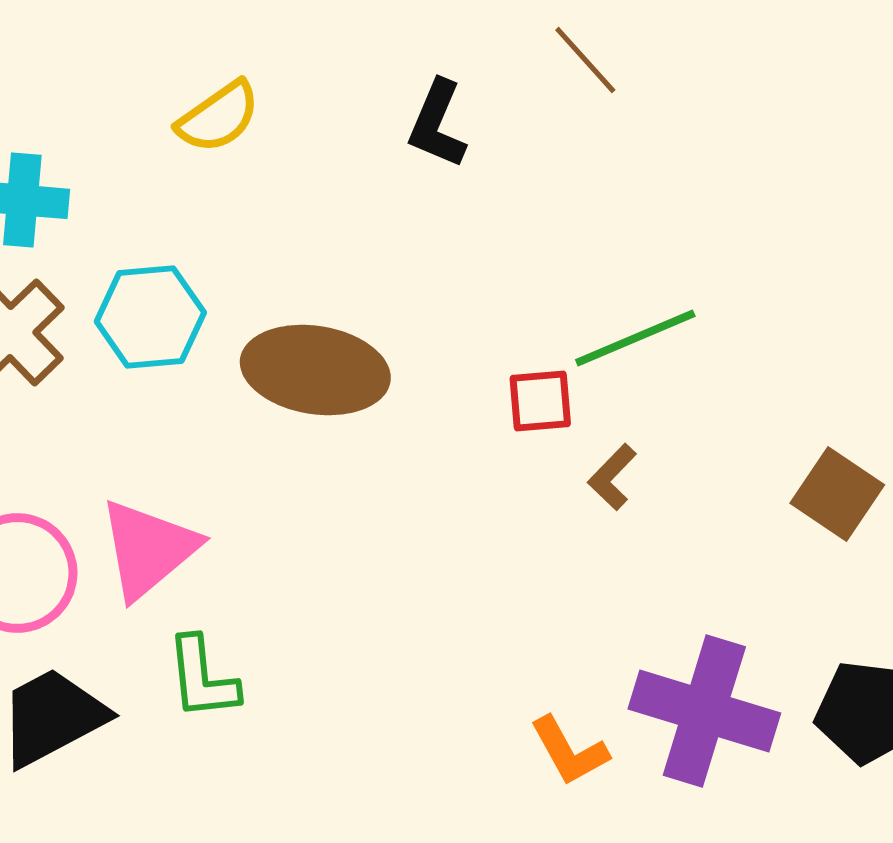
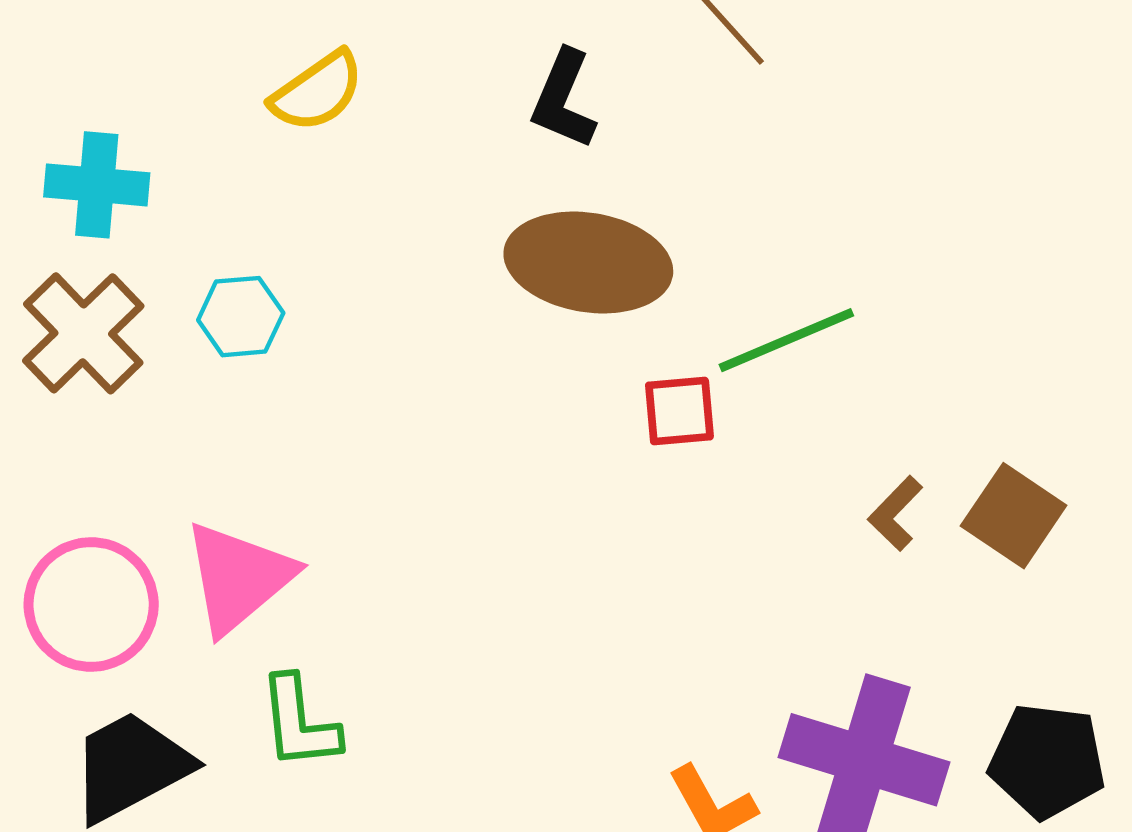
cyan hexagon: (150, 317) -> (241, 317), size x0.7
brown ellipse: (315, 370) -> (588, 263), moved
brown L-shape: (612, 477) -> (895, 513), moved

